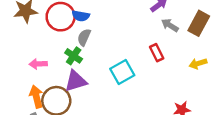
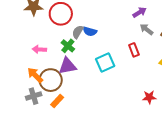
blue semicircle: (81, 16) -> (90, 31), moved
orange arrow: (36, 97) -> (35, 75), turned -36

